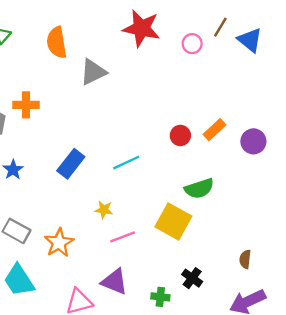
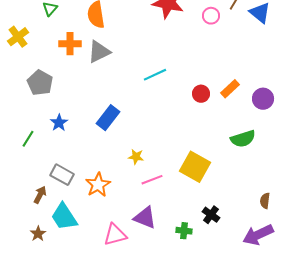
gray triangle: (93, 72) -> (99, 52), moved
orange cross: (26, 105) -> (70, 44), moved
cyan line: (126, 163) -> (155, 75), moved
green semicircle: (199, 189) -> (243, 139), moved
brown semicircle: (245, 259) -> (265, 201), moved

